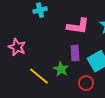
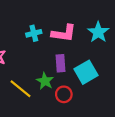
cyan cross: (40, 10) -> (34, 33), moved
red circle: (86, 83) -> (64, 94), moved

